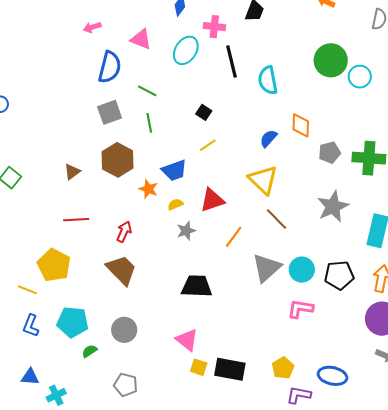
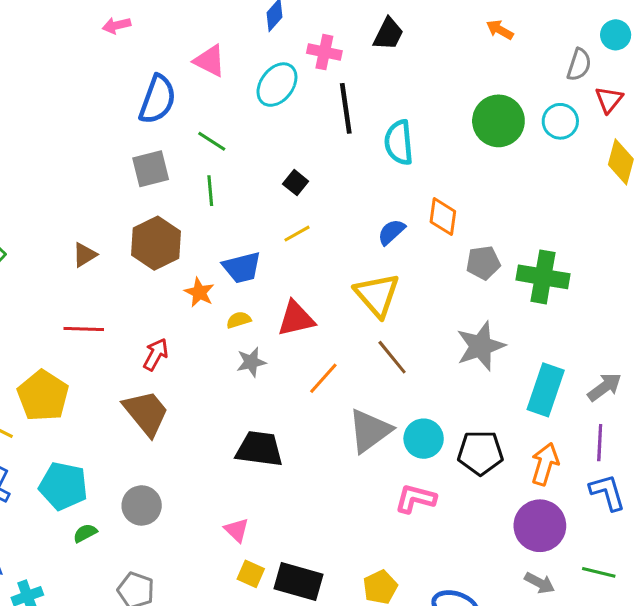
pink arrow: (92, 27) -> (116, 25), moved
cyan circle: (360, 77) -> (560, 121), moved
pink triangle: (187, 340) -> (237, 530), size x0.7

